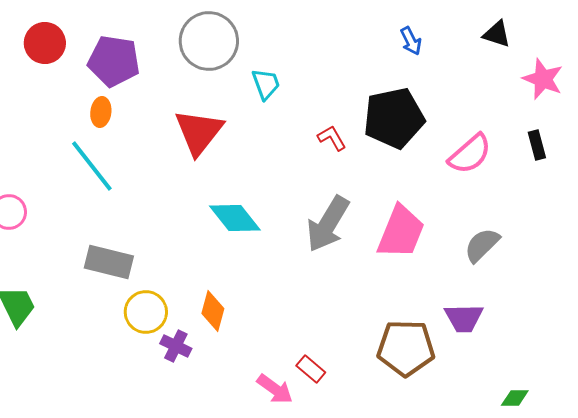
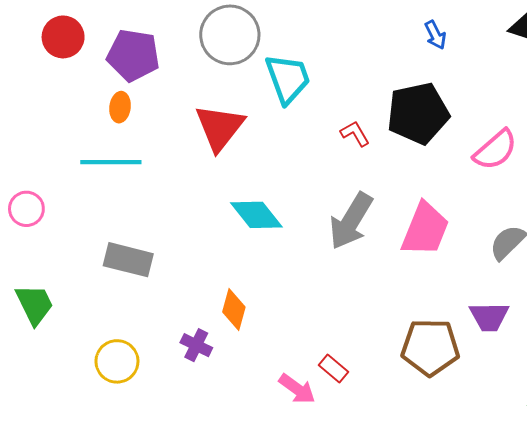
cyan trapezoid: (266, 84) -> (288, 79), size x1.6
cyan line: (92, 166) -> (111, 162), turned -52
yellow circle: (146, 312) -> (117, 361), moved

